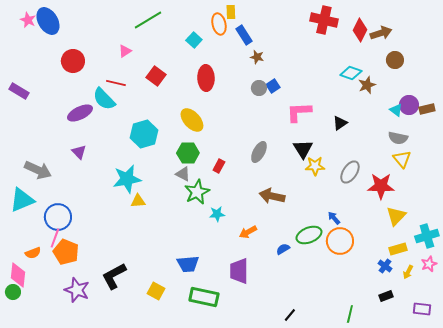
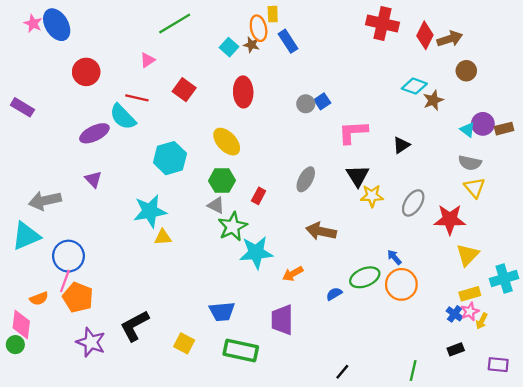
brown star: (257, 57) -> (251, 45), moved
gray arrow: (38, 170) -> (45, 201), turned 144
cyan star: (217, 214) -> (256, 253), size x1.8
pink star: (429, 264) -> (470, 312), moved

